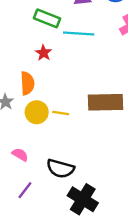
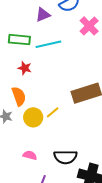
yellow line: (61, 113) -> (53, 112), turned -32

